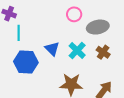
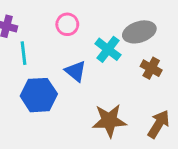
pink circle: (74, 14) -> (67, 24), moved
cyan cross: (77, 50) -> (108, 49), moved

